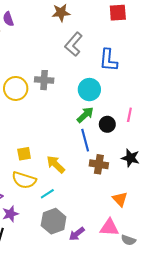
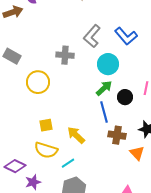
gray L-shape: (74, 44) -> (92, 36), moved
blue L-shape: (108, 60) -> (126, 36), turned -45
yellow circle: (16, 88) -> (38, 82), moved
orange triangle: (120, 199) -> (137, 153), moved

